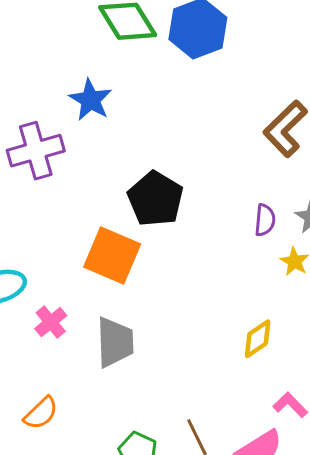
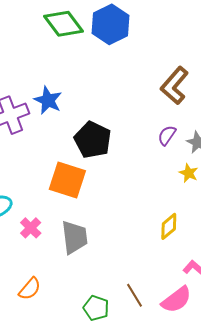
blue star: (91, 100) -> (48, 100), moved
purple semicircle: (265, 220) -> (167, 135), moved, turned -145

